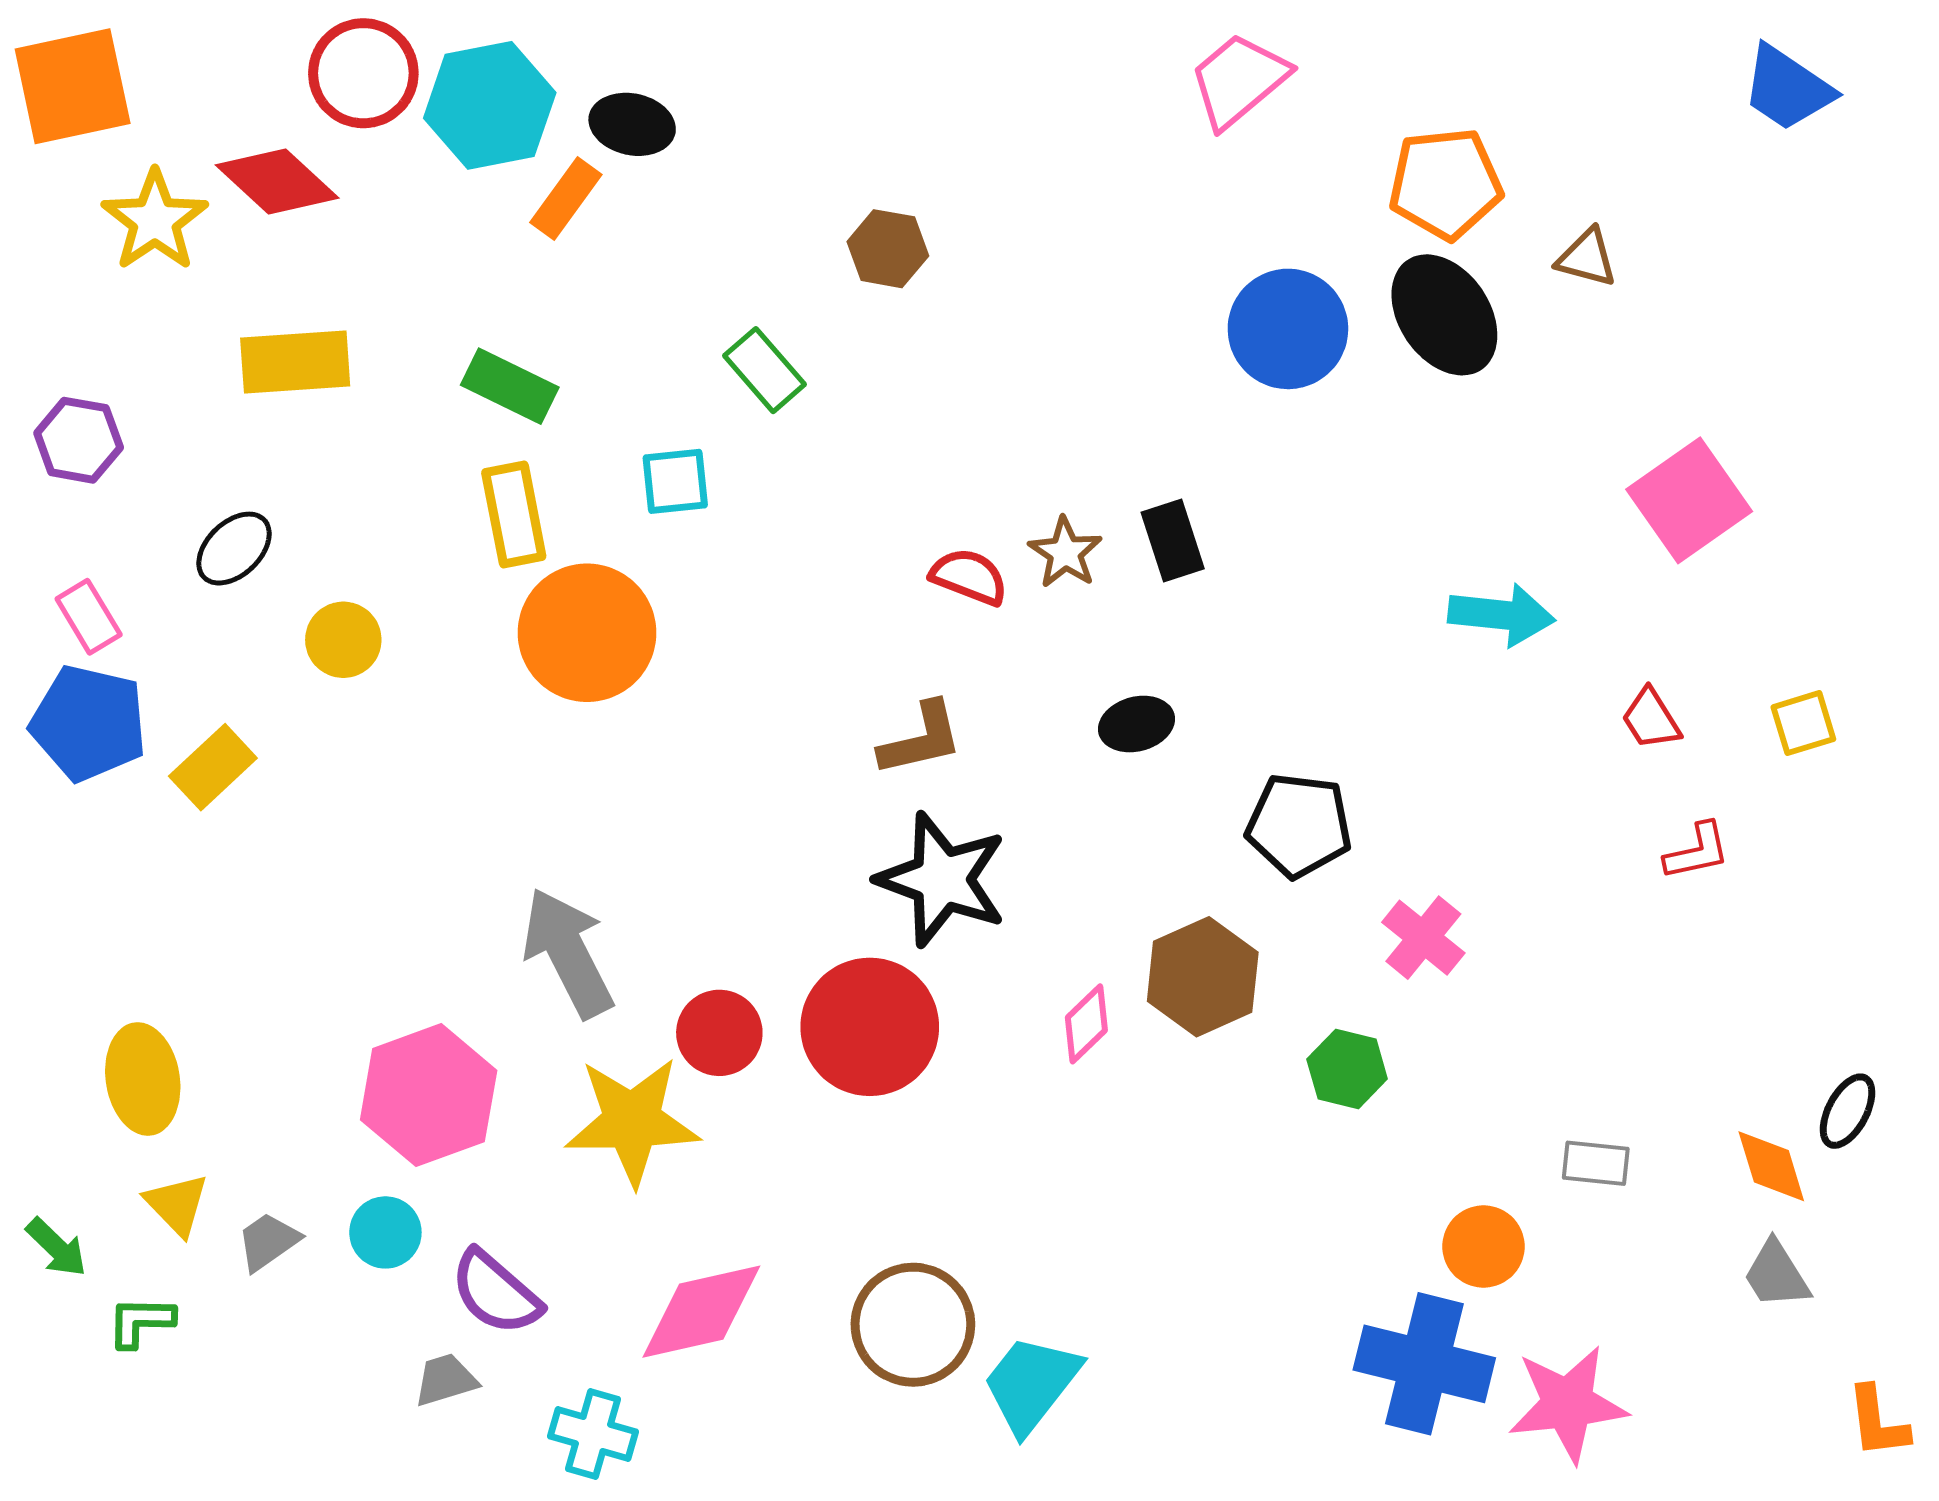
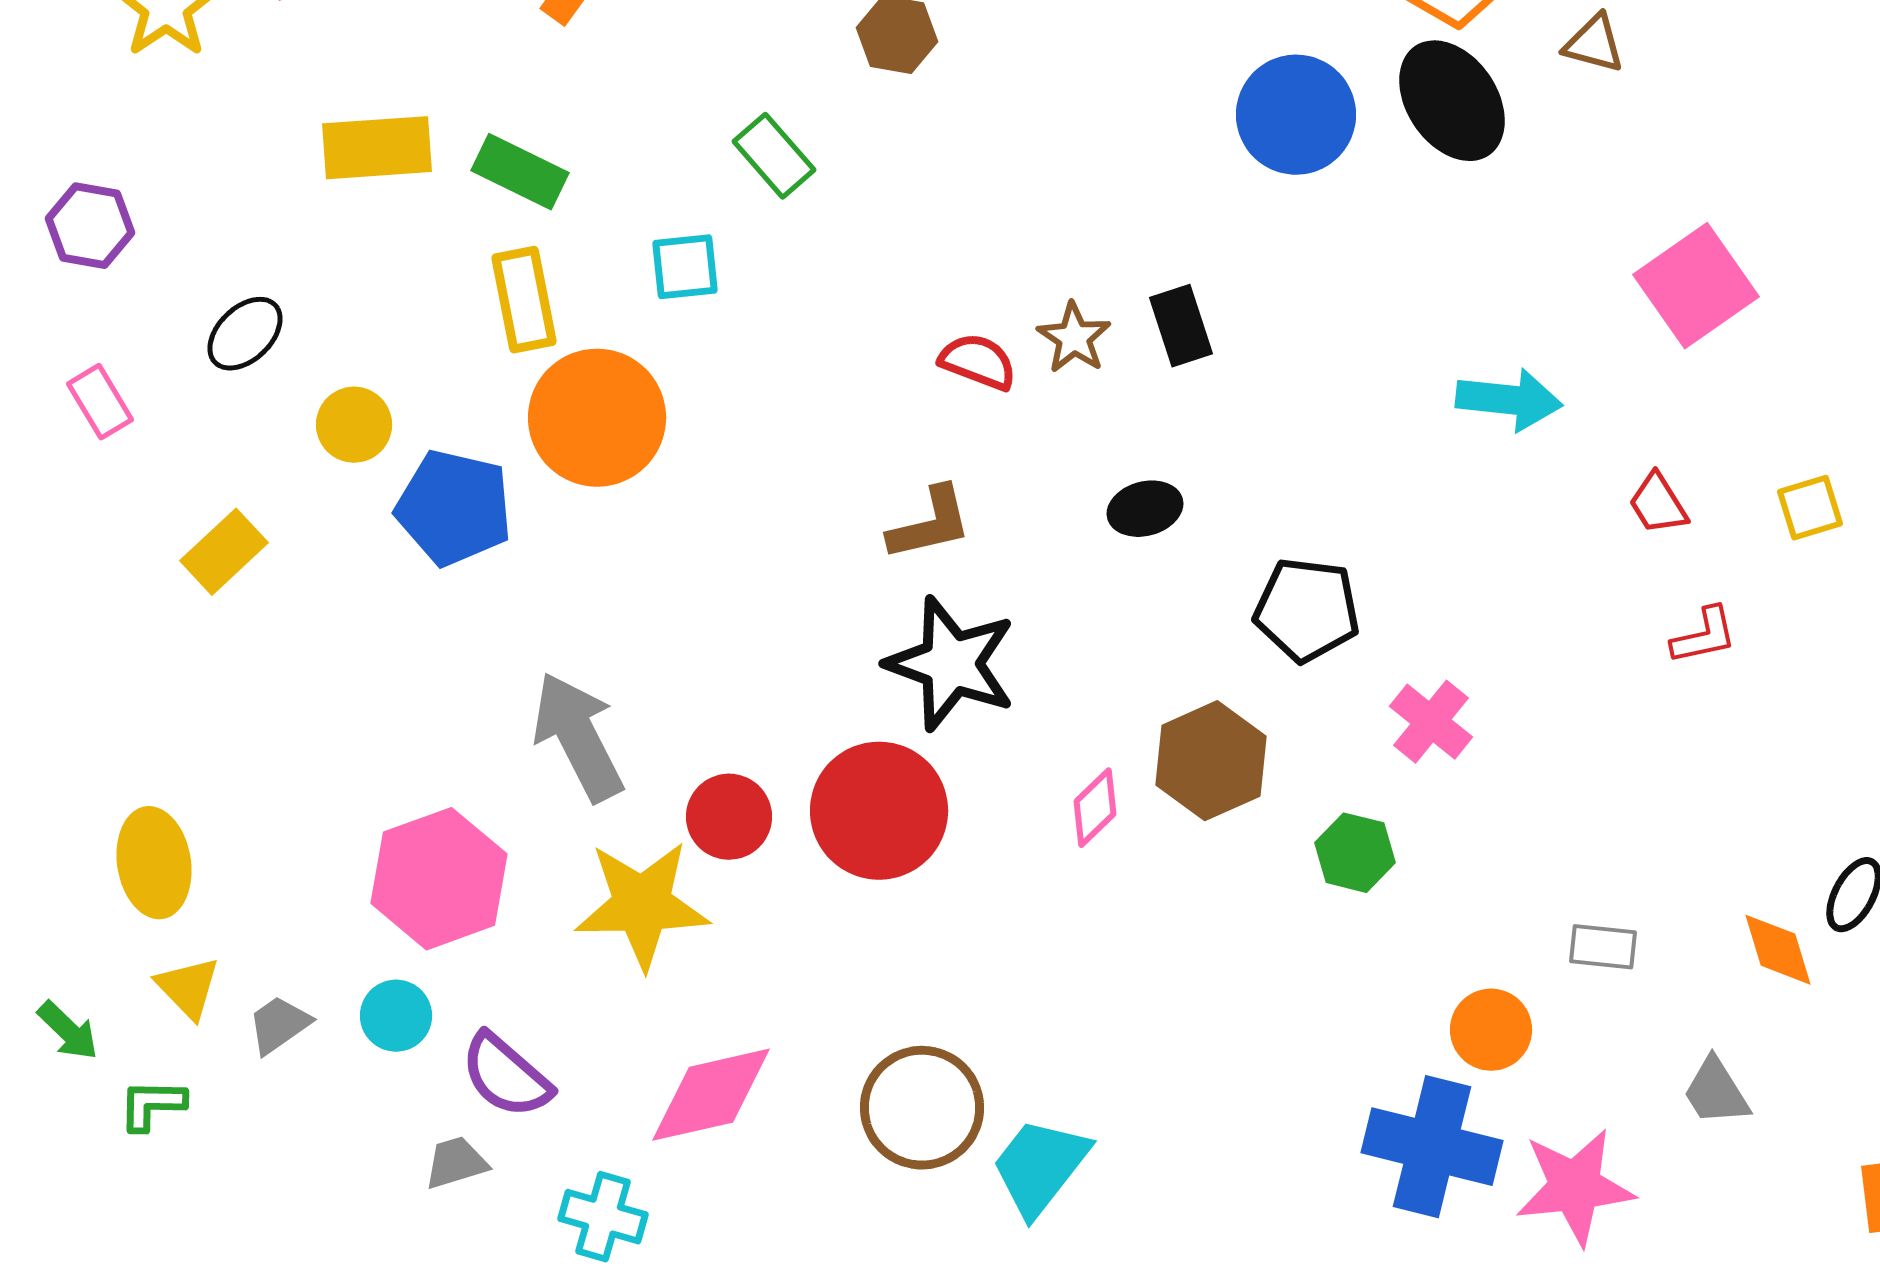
yellow rectangle: (295, 362) -> (377, 148), moved
blue pentagon: (89, 723) -> (454, 508), moved
gray trapezoid: (1776, 1275) -> (1716, 1092), moved

